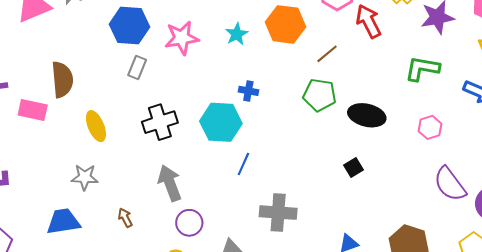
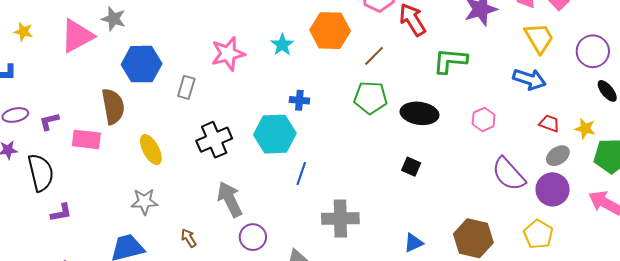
blue hexagon: (130, 26) -> (142, 64), moved
green L-shape: (422, 69) -> (450, 61), moved
black square: (354, 167) -> (411, 167), turned -30

